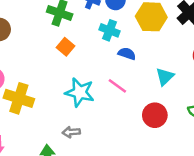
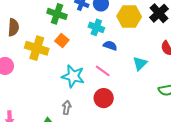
yellow cross: (19, 98) -> (37, 48), moved
red circle: (155, 115) -> (104, 98), moved
gray arrow: (71, 132) -> (67, 108), turned 104

